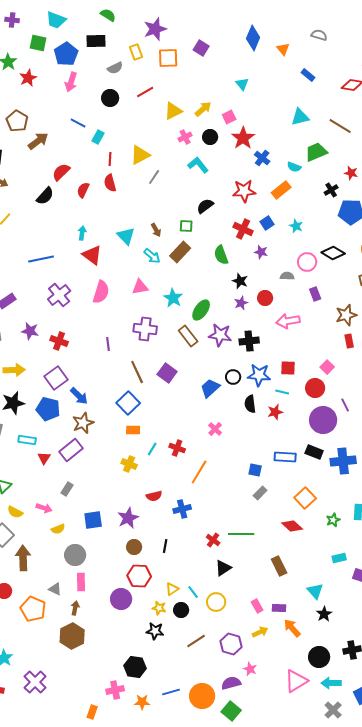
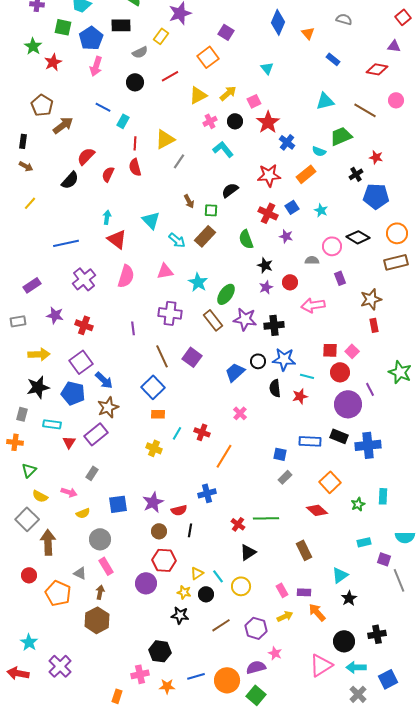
yellow rectangle: (136, 52) -> (161, 36), turned 56
orange square: (168, 58) -> (208, 57), moved, turned -35
brown arrow: (156, 230) -> (189, 201), moved
red square: (288, 368) -> (330, 350), moved
red semicircle: (154, 496) -> (179, 510), moved
pink rectangle: (81, 582) -> (106, 566), turned -30
cyan triangle: (315, 591) -> (340, 575), turned 36

